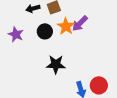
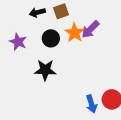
black star: (56, 64) -> (45, 70), moved

